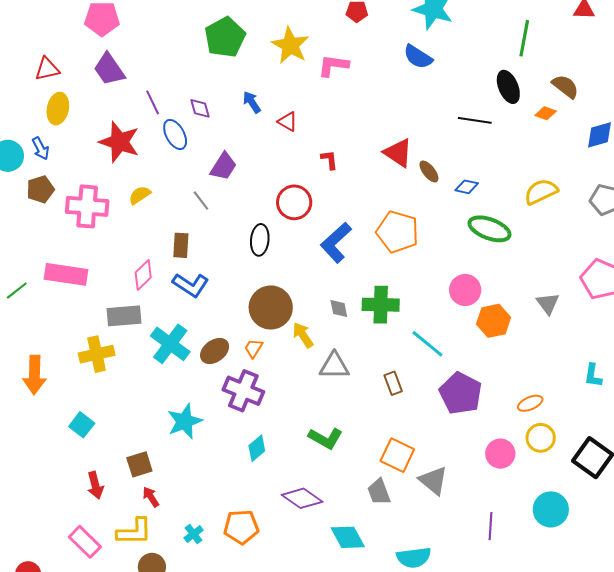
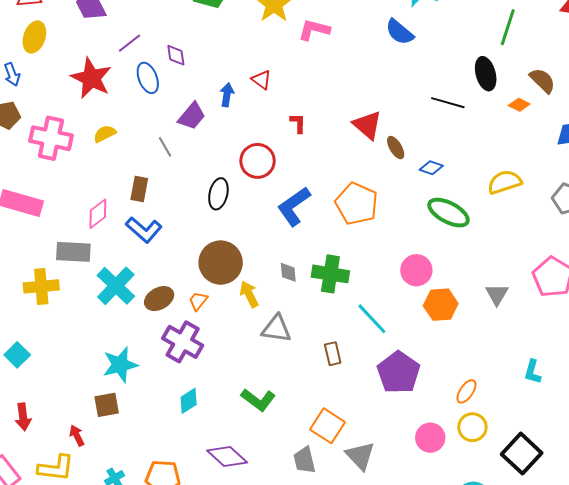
purple line: (153, 102) -> (130, 43), turned 70
blue arrow: (252, 102) -> (227, 95), moved, turned 35
orange ellipse: (530, 403) -> (466, 391), turned -40
brown square: (139, 464) -> (107, 405), moved

